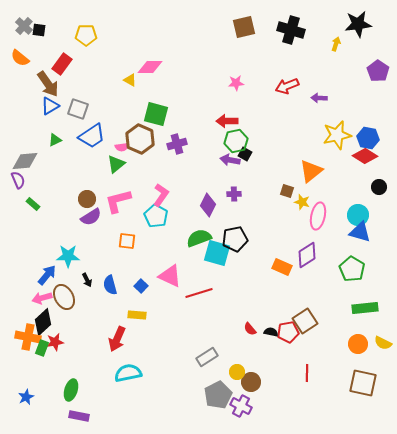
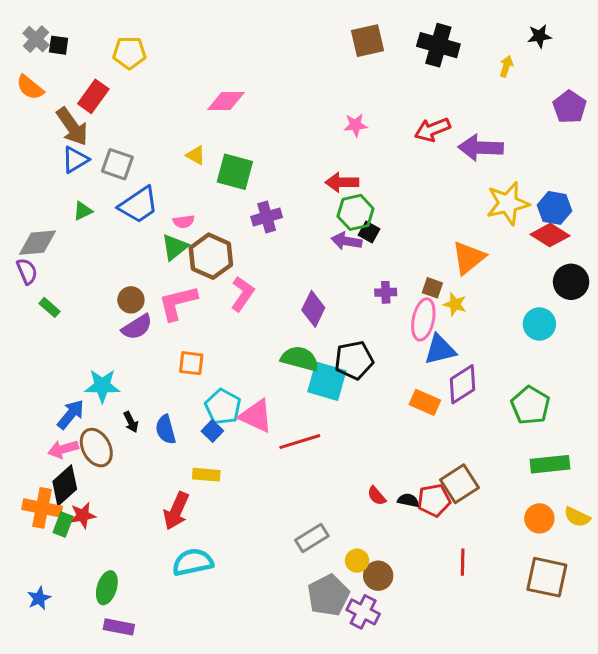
black star: (358, 24) -> (539, 36), size x0.6
yellow triangle: (130, 80) -> (196, 155), moved
purple arrow: (319, 98) -> (481, 148), size x1.8
brown hexagon: (140, 139) -> (211, 256), moved
black circle: (379, 187) -> (571, 282), size x1.5
purple cross: (234, 194) -> (386, 292), moved
cyan pentagon: (156, 216) -> (223, 407), moved
pink ellipse: (318, 216) -> (423, 319), moved
blue triangle: (360, 232) -> (440, 350), moved, turned -30
green semicircle: (199, 238) -> (300, 359), turned 35

